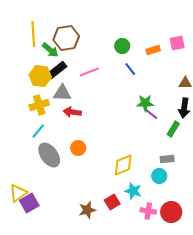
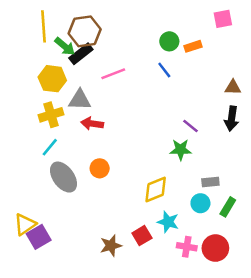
pink square: (177, 43) -> (223, 19), moved
green circle: (122, 46) -> (169, 41), moved
black rectangle: (57, 70) -> (81, 54), moved
green star: (145, 103) -> (181, 150), moved
green rectangle: (173, 129) -> (228, 207), moved

